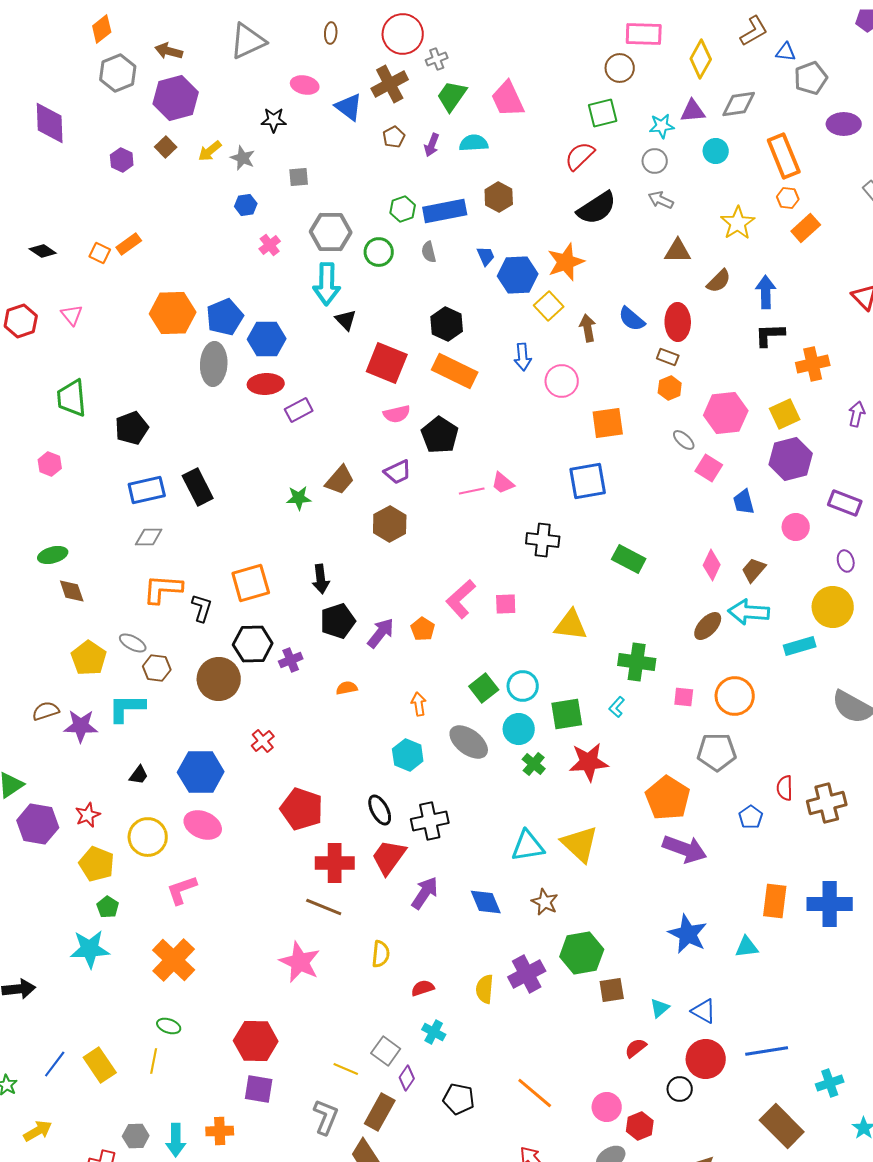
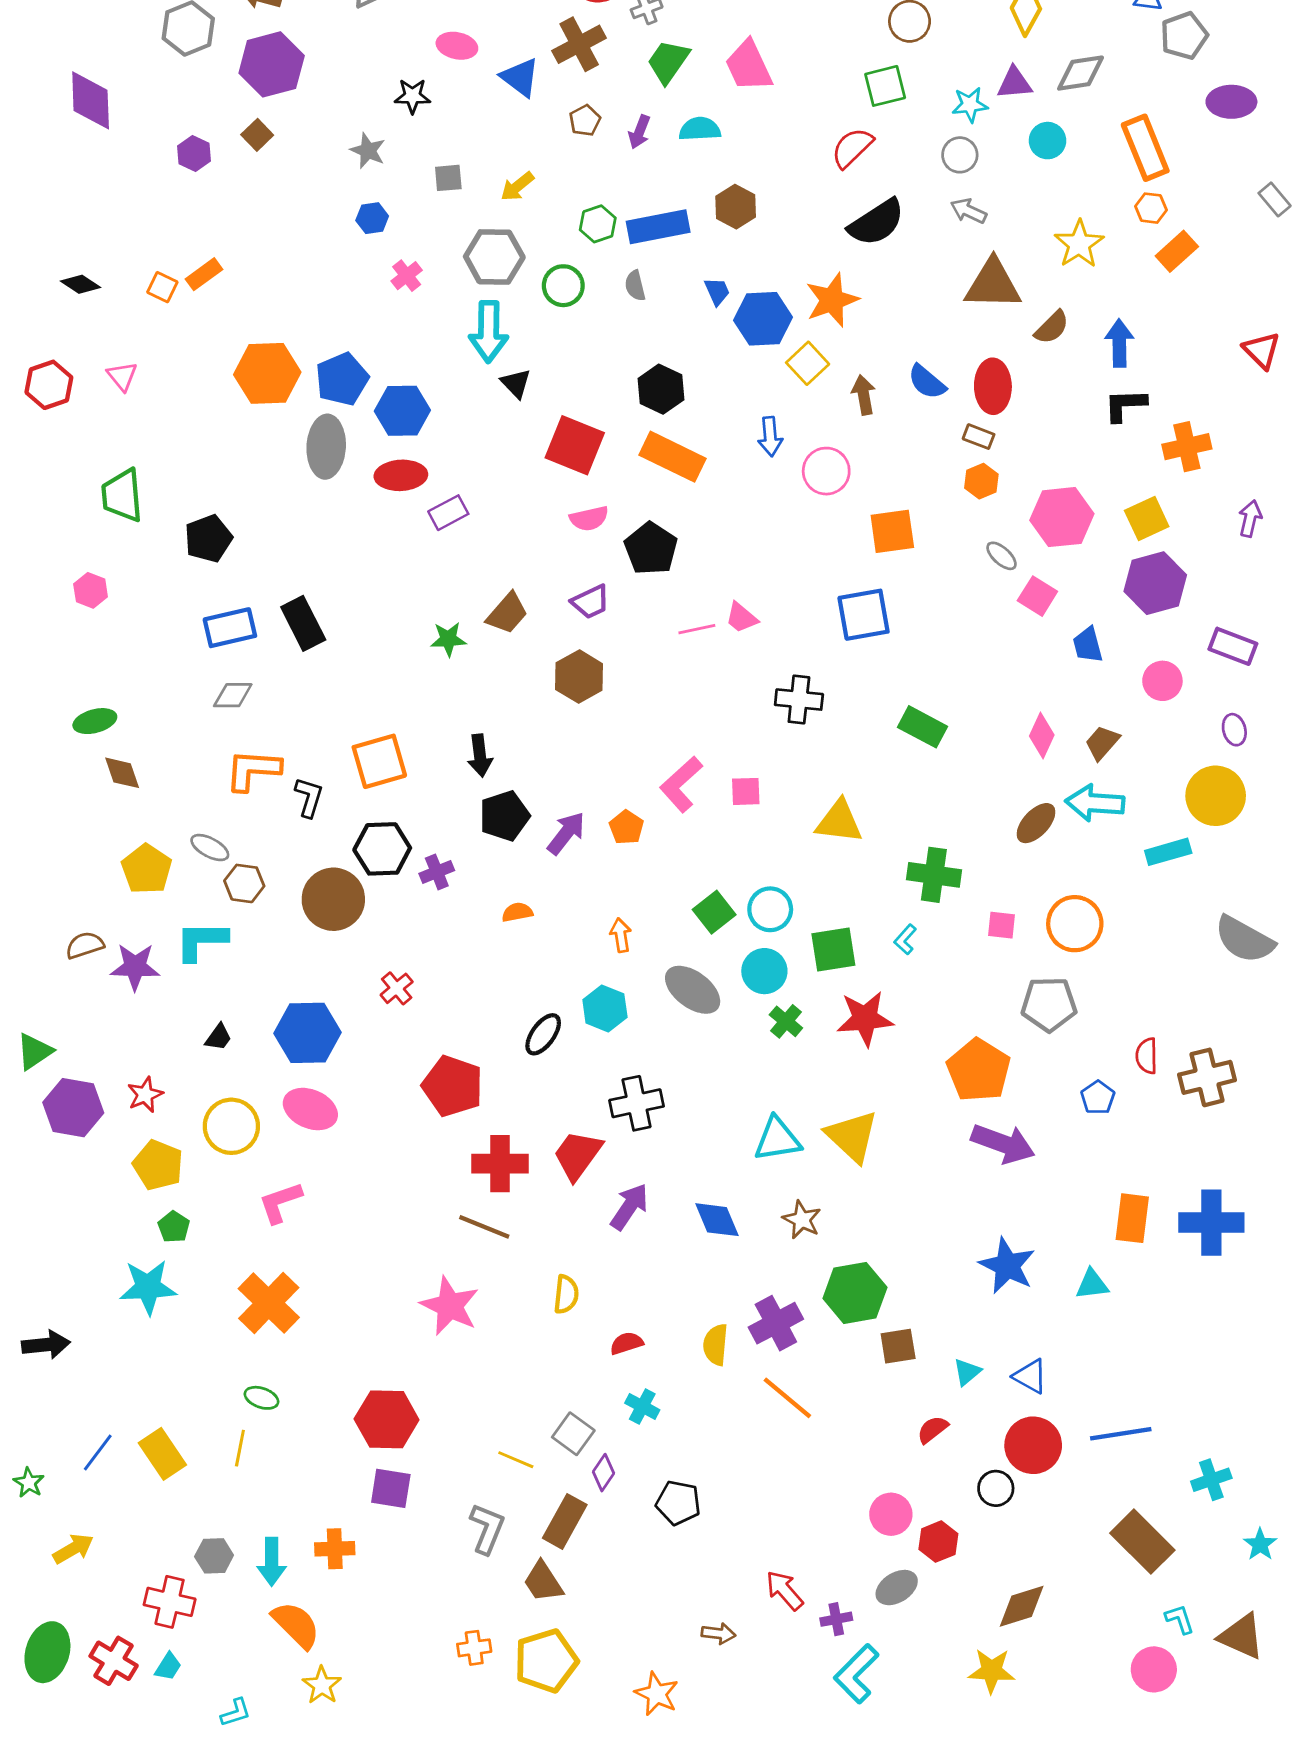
yellow arrow: (210, 151) -> (517, 187), moved
brown triangle: (678, 251) -> (993, 284), size x1.5
black ellipse: (380, 810) -> (543, 1034), moved, turned 64
orange line: (535, 1093) -> (787, 1398), moved

